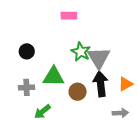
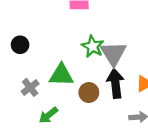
black circle: (27, 51) -> (20, 45), moved
gray cross: (27, 87) -> (30, 87), turned -35

